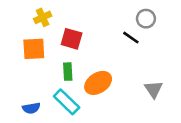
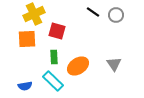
yellow cross: (43, 17) -> (34, 14), size x1.5
black line: (131, 38) -> (93, 12), moved
gray triangle: (154, 89) -> (114, 64), moved

